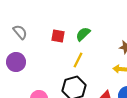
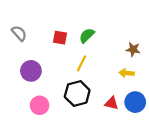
purple circle: (16, 62) -> (31, 71), moved

